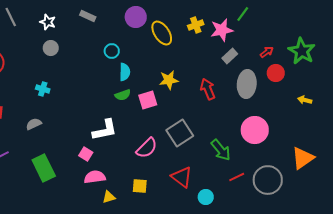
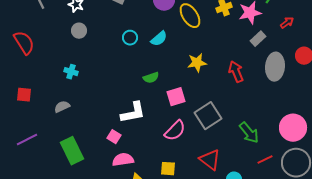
cyan circle: (112, 51) -> (130, 38), moved
red arrow: (267, 52) -> (287, 23), moved
cyan semicircle: (125, 72) -> (159, 39), moved, turned 48
pink square: (148, 100) -> (176, 97), moved
pink circle: (255, 130) -> (293, 128), moved

